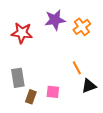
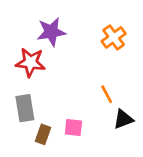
purple star: (55, 20) -> (51, 32), moved
red star: (22, 33) -> (30, 62), moved

